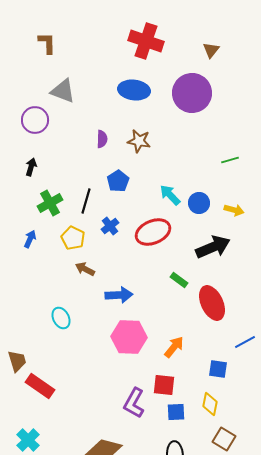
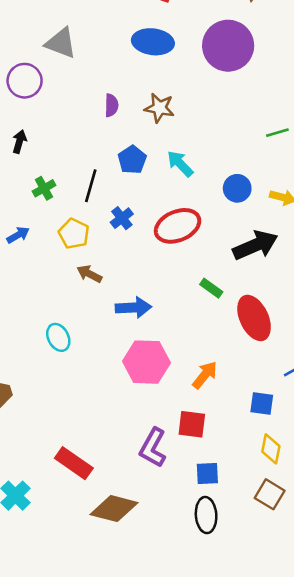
cyan arrow: (170, 195) -> (180, 164), moved
green cross: (50, 203) -> (44, 188), size x0.7
blue arrow: (30, 239) -> (18, 235), turned 36
red rectangle: (40, 386) -> (74, 463), moved
yellow diamond: (210, 404) -> (271, 449), moved
blue square: (176, 412) -> (207, 474), moved

